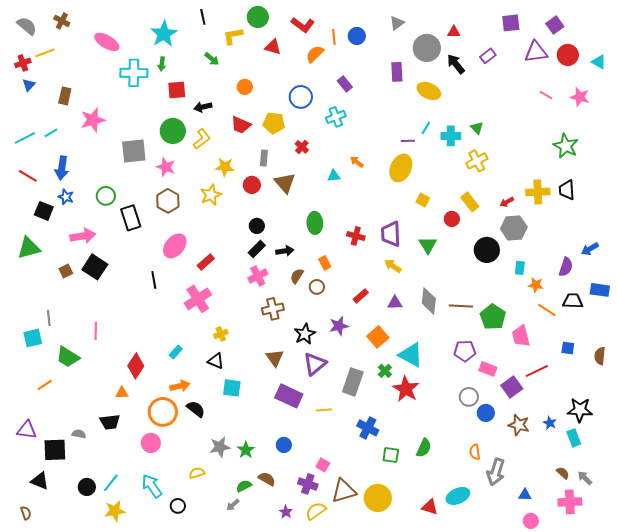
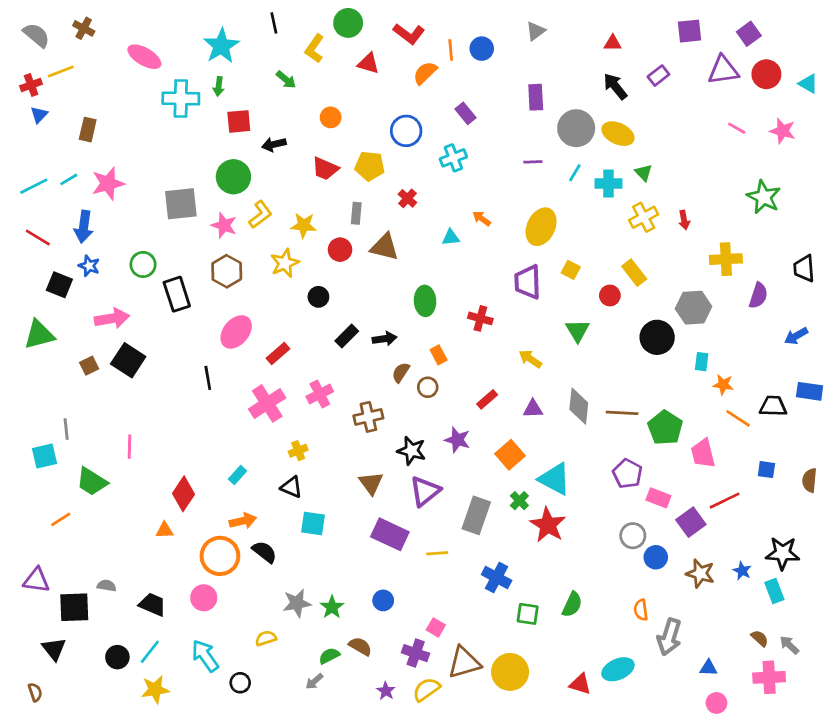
yellow L-shape: (233, 36) -> (314, 49), turned -45
gray circle: (427, 48) -> (576, 128), moved
yellow ellipse: (429, 91) -> (618, 134), moved
pink star: (93, 120) -> (108, 184), moved
yellow L-shape: (202, 139) -> (260, 215), moved
purple line: (408, 141) -> (533, 162), moved
brown triangle: (285, 183) -> (385, 247), turned -35
black trapezoid: (567, 190) -> (804, 269), moved
red arrow: (507, 202) -> (684, 220), moved, turned -72
black circle: (257, 226) -> (318, 297), moved
purple trapezoid: (391, 234) -> (528, 282), moved
purple semicircle: (566, 267) -> (758, 296), moved
pink cross: (258, 276) -> (320, 394), moved
purple star: (339, 326) -> (457, 440), turned 30
black star: (305, 334) -> (412, 451), turned -30
purple pentagon: (465, 351) -> (627, 474), turned 30
black trapezoid: (110, 422) -> (152, 604), moved, turned -150
black triangle: (40, 481) -> (54, 649), turned 30

